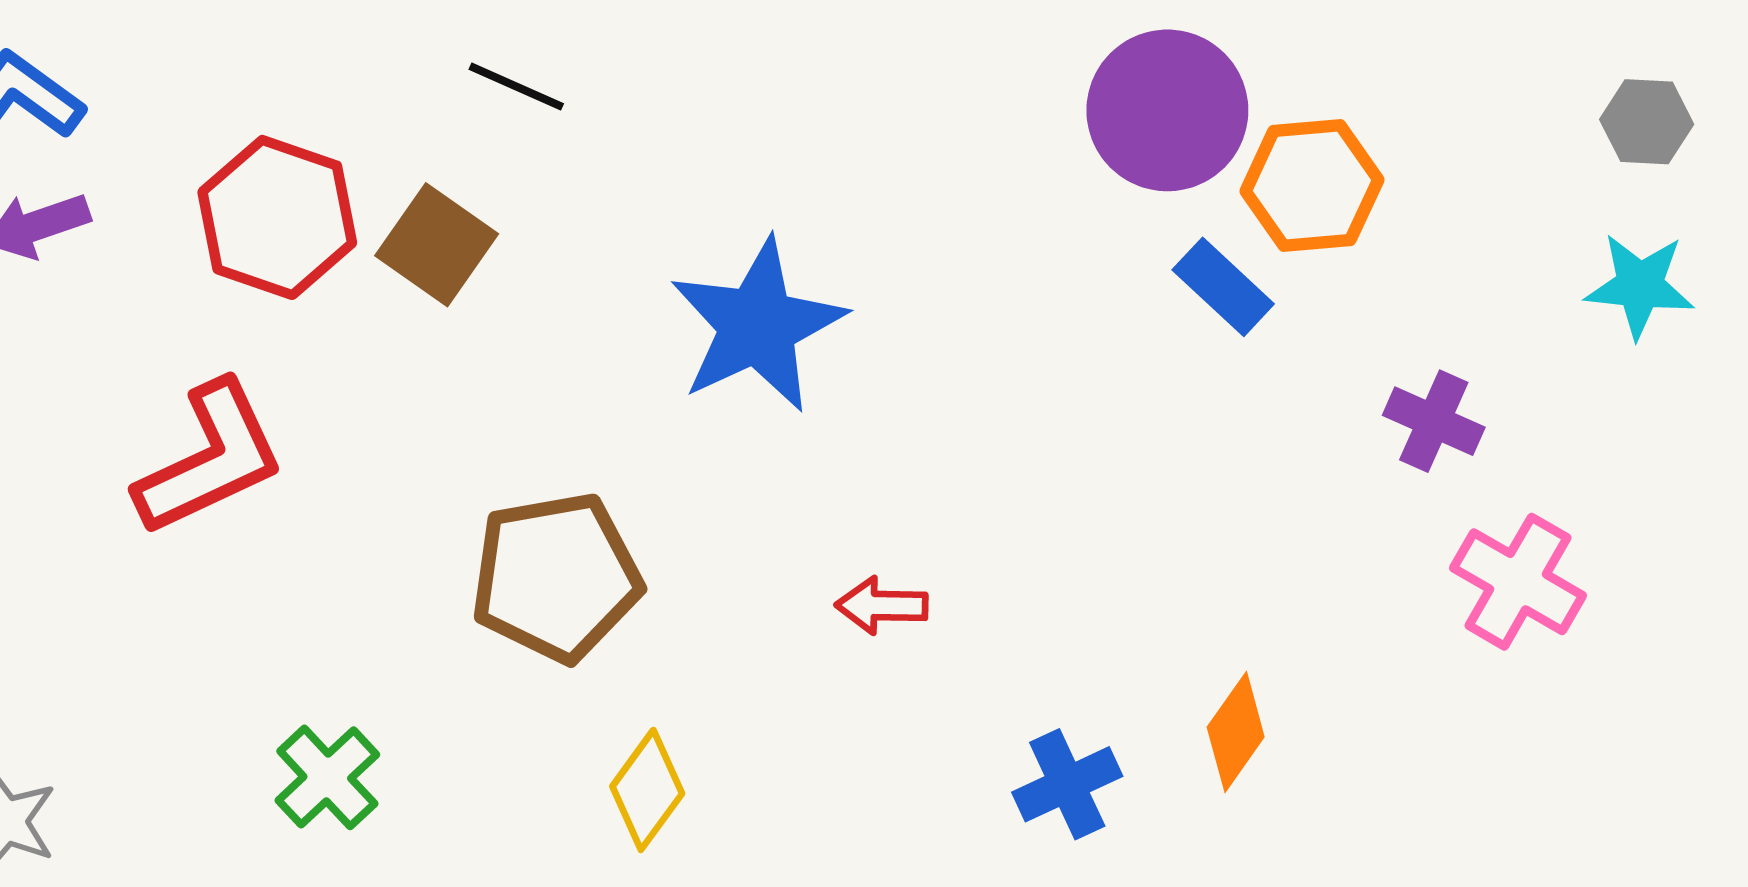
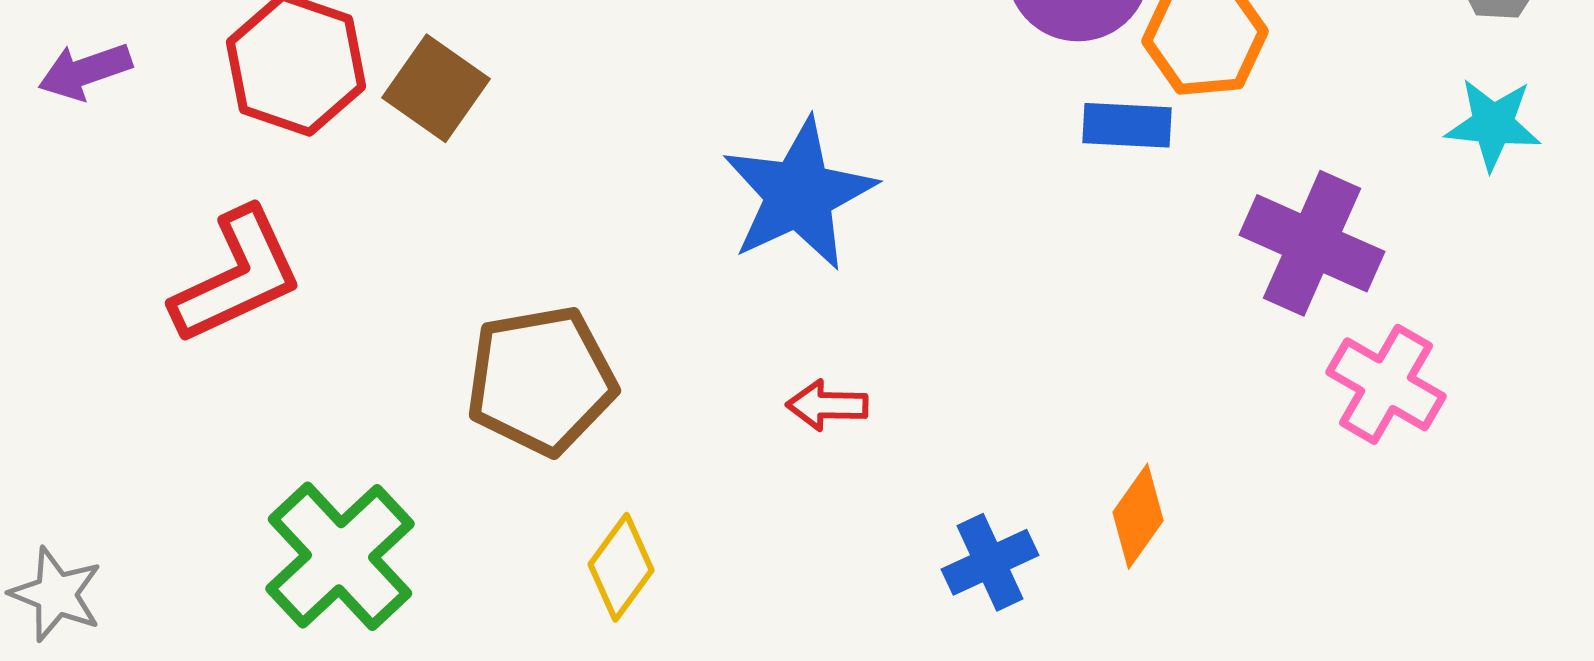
blue rectangle: (1223, 287) -> (1127, 125), turned -40
blue star: (758, 326) -> (799, 194), moved
purple cross: (1434, 421) -> (1312, 243), size x1.6
green cross: (327, 777) -> (340, 556), size x1.6

